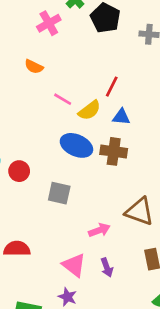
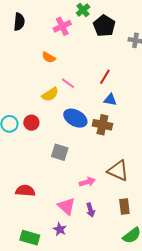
yellow semicircle: (89, 110) -> (50, 94), moved
red circle: (19, 171) -> (31, 123), moved

